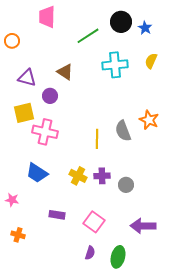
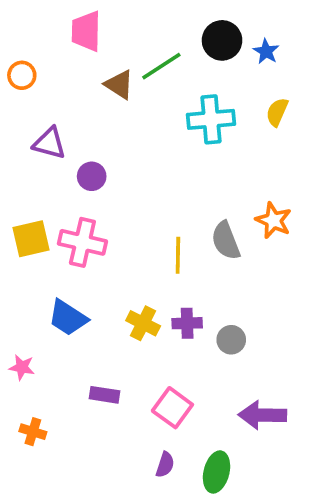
brown triangle: (65, 72) -> (119, 84), moved
yellow square: (24, 113) -> (31, 239), moved

